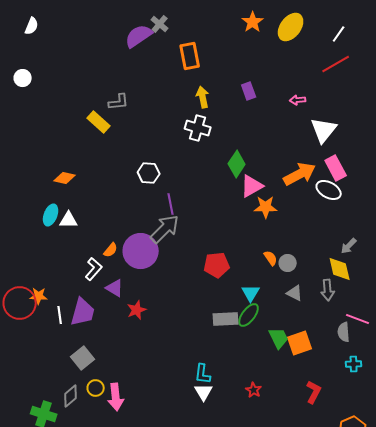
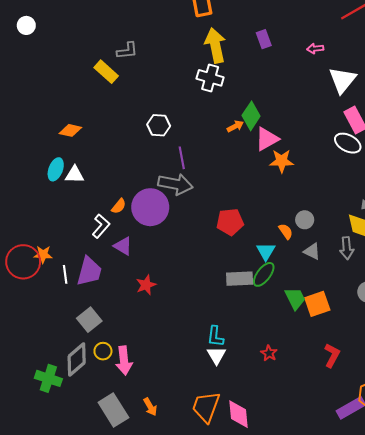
yellow arrow: (203, 97) -> (215, 45), size x1.5
orange arrow: (300, 174) -> (235, 126), moved, size x0.5
gray arrow: (165, 229) -> (175, 184), turned 56
orange semicircle: (271, 258) -> (286, 231), moved
red star: (137, 310) -> (146, 285), moved
gray diamond: (71, 396) -> (77, 360), size x1.4

